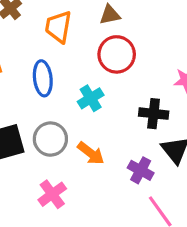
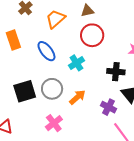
orange trapezoid: (58, 27) -> (55, 19), turned 40
blue ellipse: (43, 78) -> (46, 51), turned -30
orange arrow: (91, 153) -> (77, 97), turned -78

